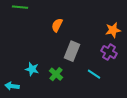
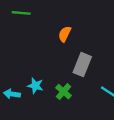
cyan arrow: (12, 86) -> (12, 94), moved

